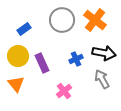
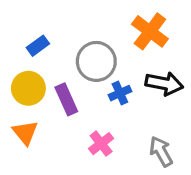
gray circle: (62, 20) -> (96, 61), moved
gray arrow: (102, 79) -> (161, 151), moved

